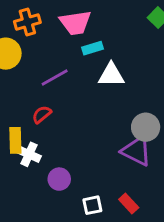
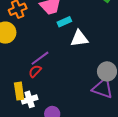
purple line: (55, 77) -> (40, 58), moved
white cross: (29, 154) -> (30, 99), turned -35

